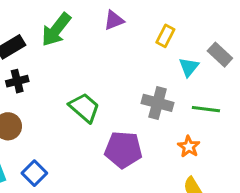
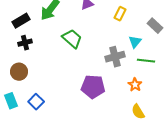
cyan triangle: (189, 67) -> (135, 42), moved
gray cross: (158, 103) -> (115, 57), turned -30
green trapezoid: (84, 108) -> (72, 39), moved

